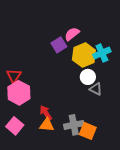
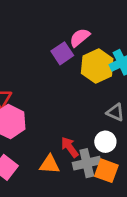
white circle: (88, 77) -> (105, 142), moved
red arrow: (46, 113) -> (70, 147), moved

